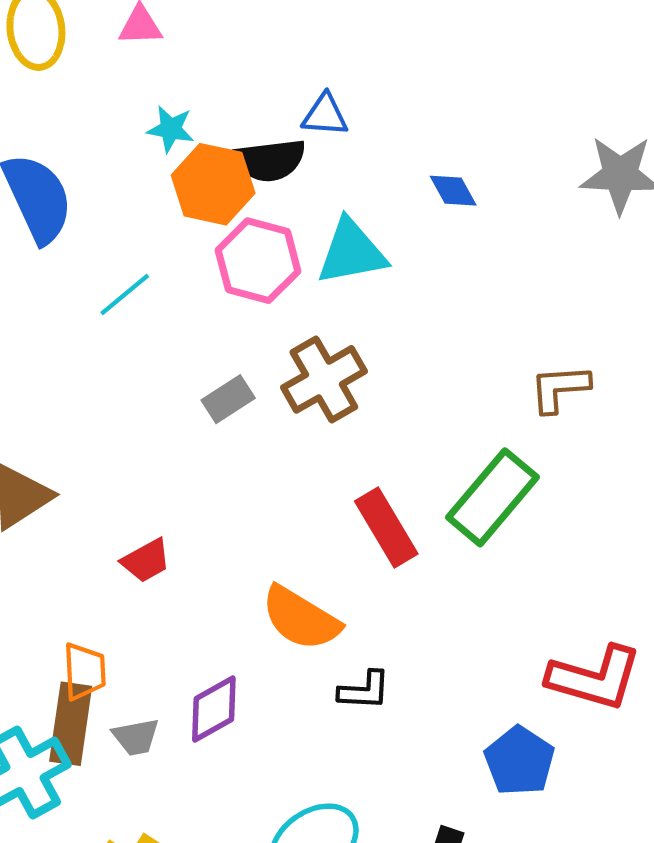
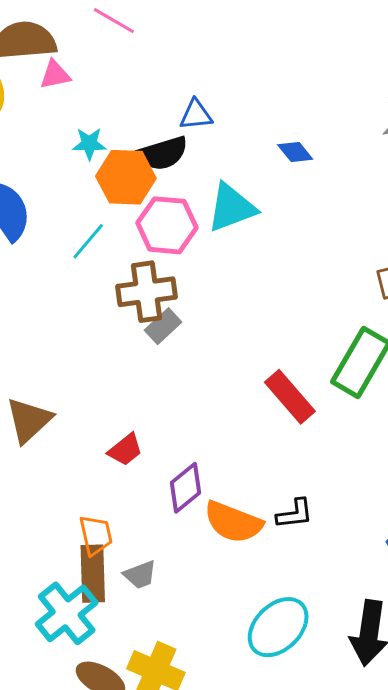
cyan line: (125, 294) -> (88, 241), moved
brown cross: (324, 379) -> (146, 292), moved, turned 32
orange semicircle: (301, 618) -> (233, 522), moved
purple diamond: (214, 709) -> (186, 488), moved

